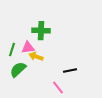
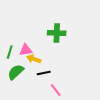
green cross: (41, 31) -> (57, 33), moved
black line: (70, 71) -> (44, 73), moved

